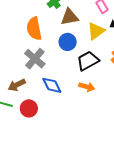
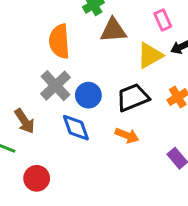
blue circle: (68, 42) -> (88, 95), moved
brown arrow: (17, 85) -> (25, 121), turned -102
red circle: (29, 108) -> (37, 178), moved

